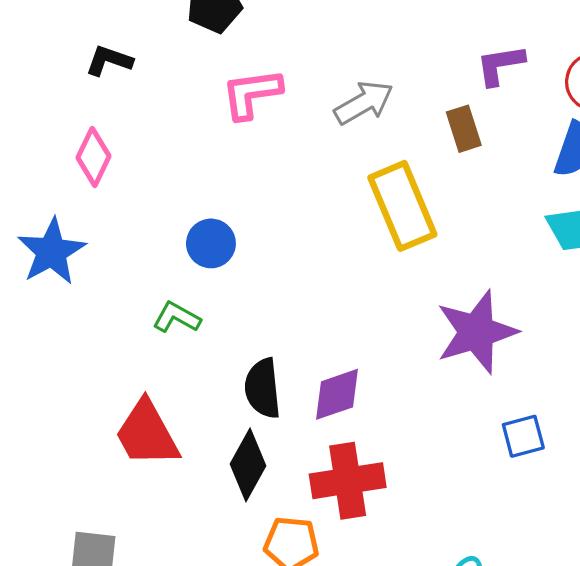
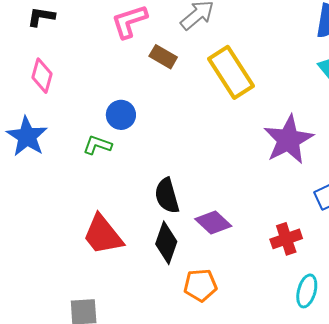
brown rectangle: (464, 129) -> (163, 57), moved, turned -32
green L-shape: (177, 317) -> (97, 145), moved
purple diamond: (337, 394) -> (213, 222), moved, turned 72
red cross: (348, 481) -> (286, 239), moved, size x0.7

